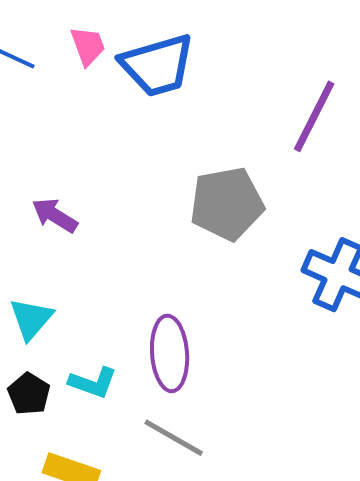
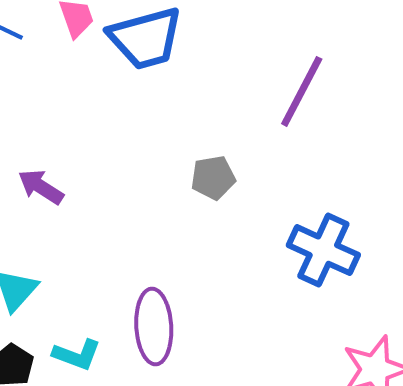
gray pentagon: (227, 204) -> (213, 178), size x0.6

